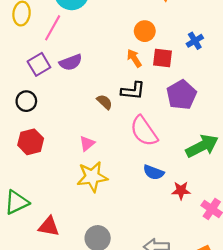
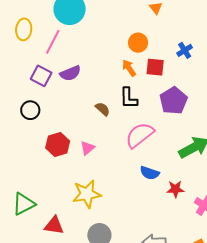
purple square: (39, 64) -> (41, 76), turned -30
black L-shape: (133, 91) -> (129, 98), turned 85
pink semicircle: (144, 131) -> (140, 135), turned 88
red hexagon: (31, 142) -> (58, 144), moved
yellow star: (92, 177) -> (87, 194), moved

